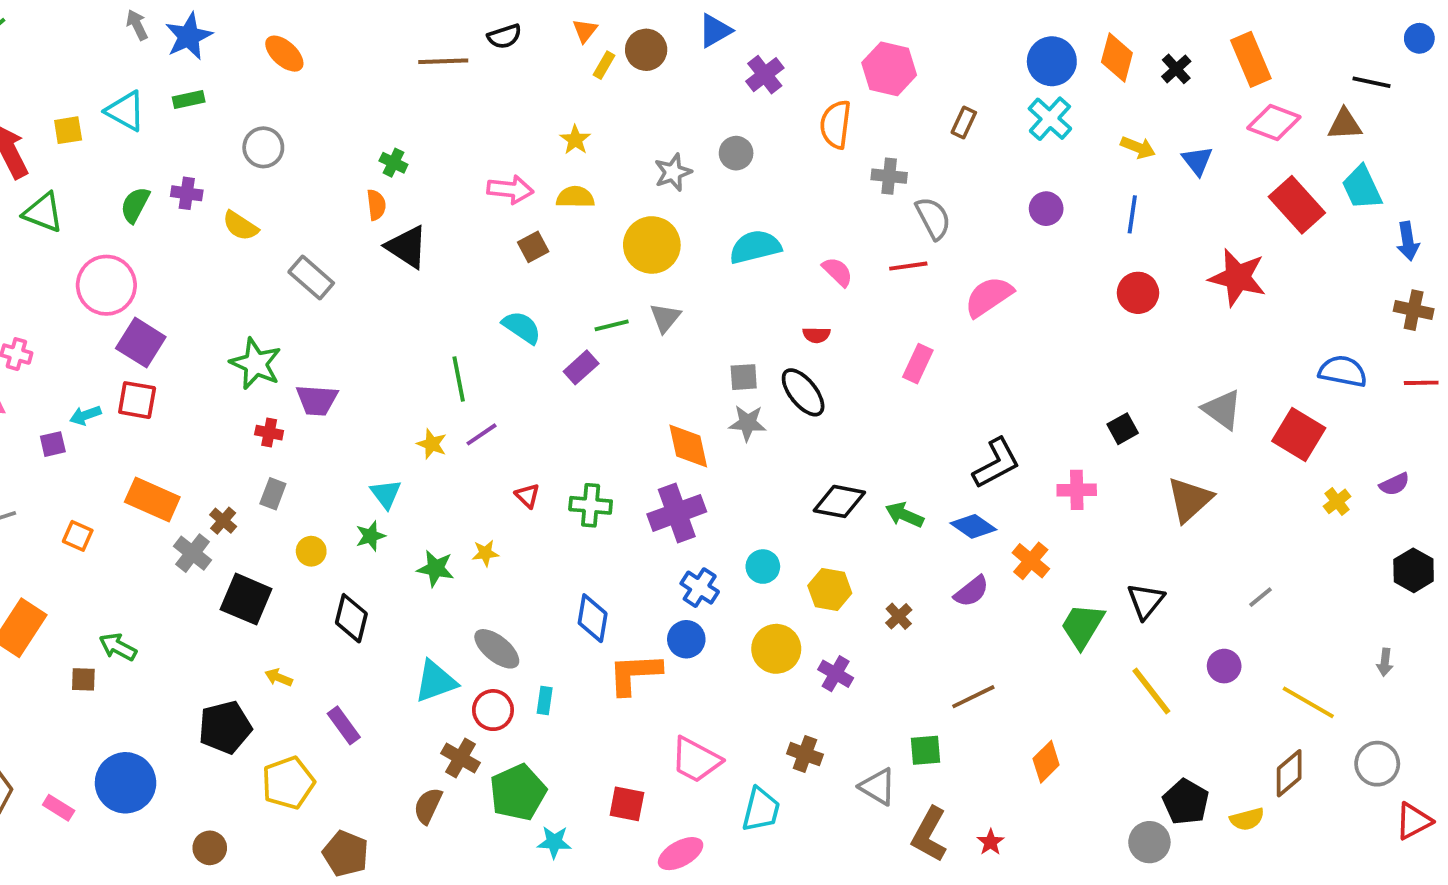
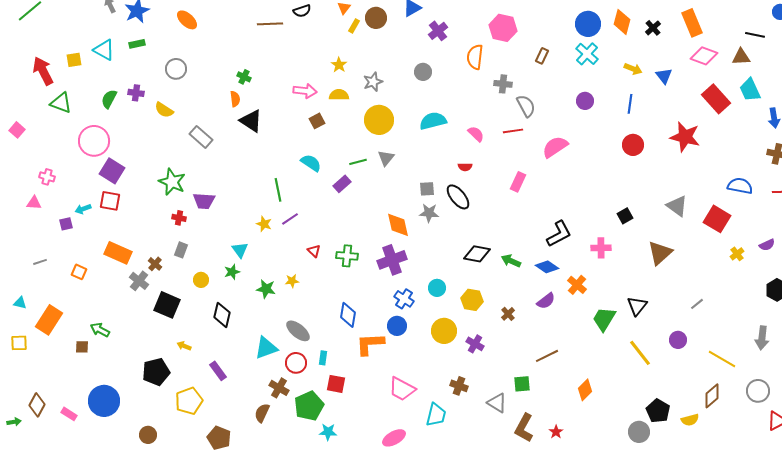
gray star: (673, 172) -> (373, 82), moved
gray arrow: (1385, 662) -> (762, 338), size x1.6
red square: (627, 804) -> (336, 384), moved

